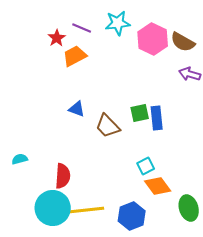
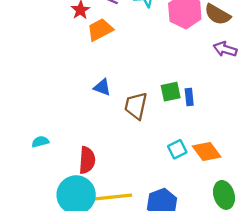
blue rectangle: (157, 118) -> (189, 97), size x0.7
brown trapezoid: (108, 126) -> (136, 106), turned 56
orange diamond: (158, 186) -> (207, 151), moved

